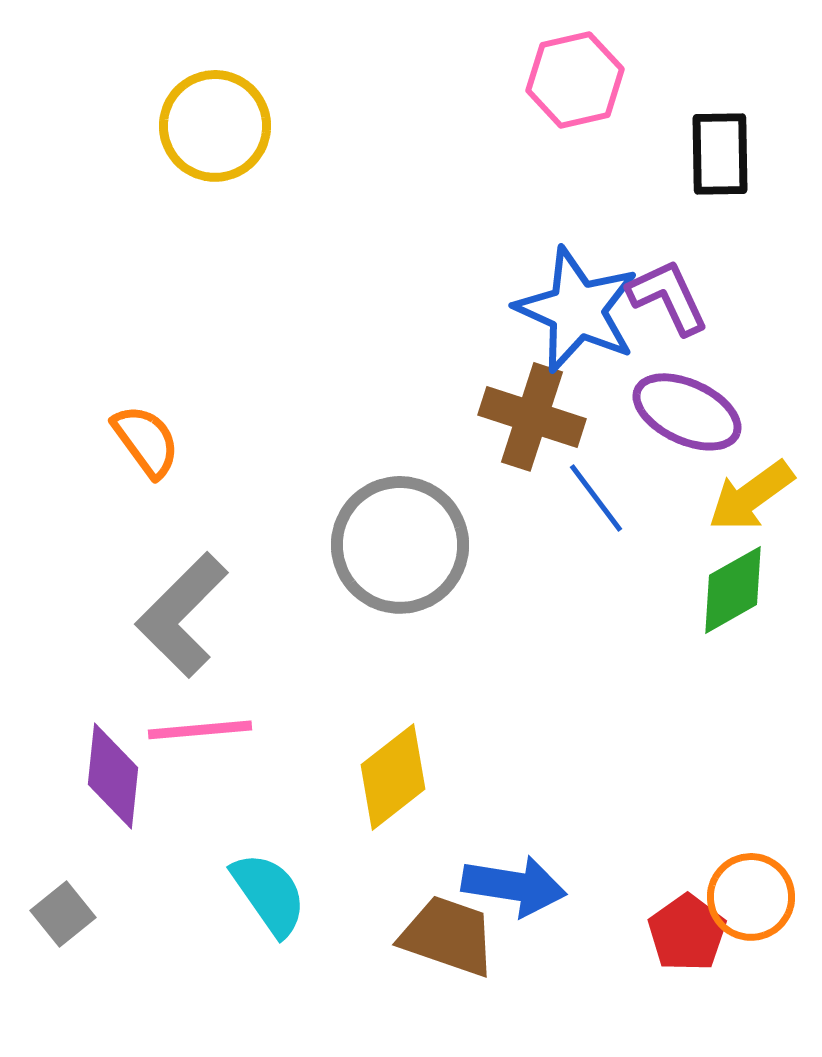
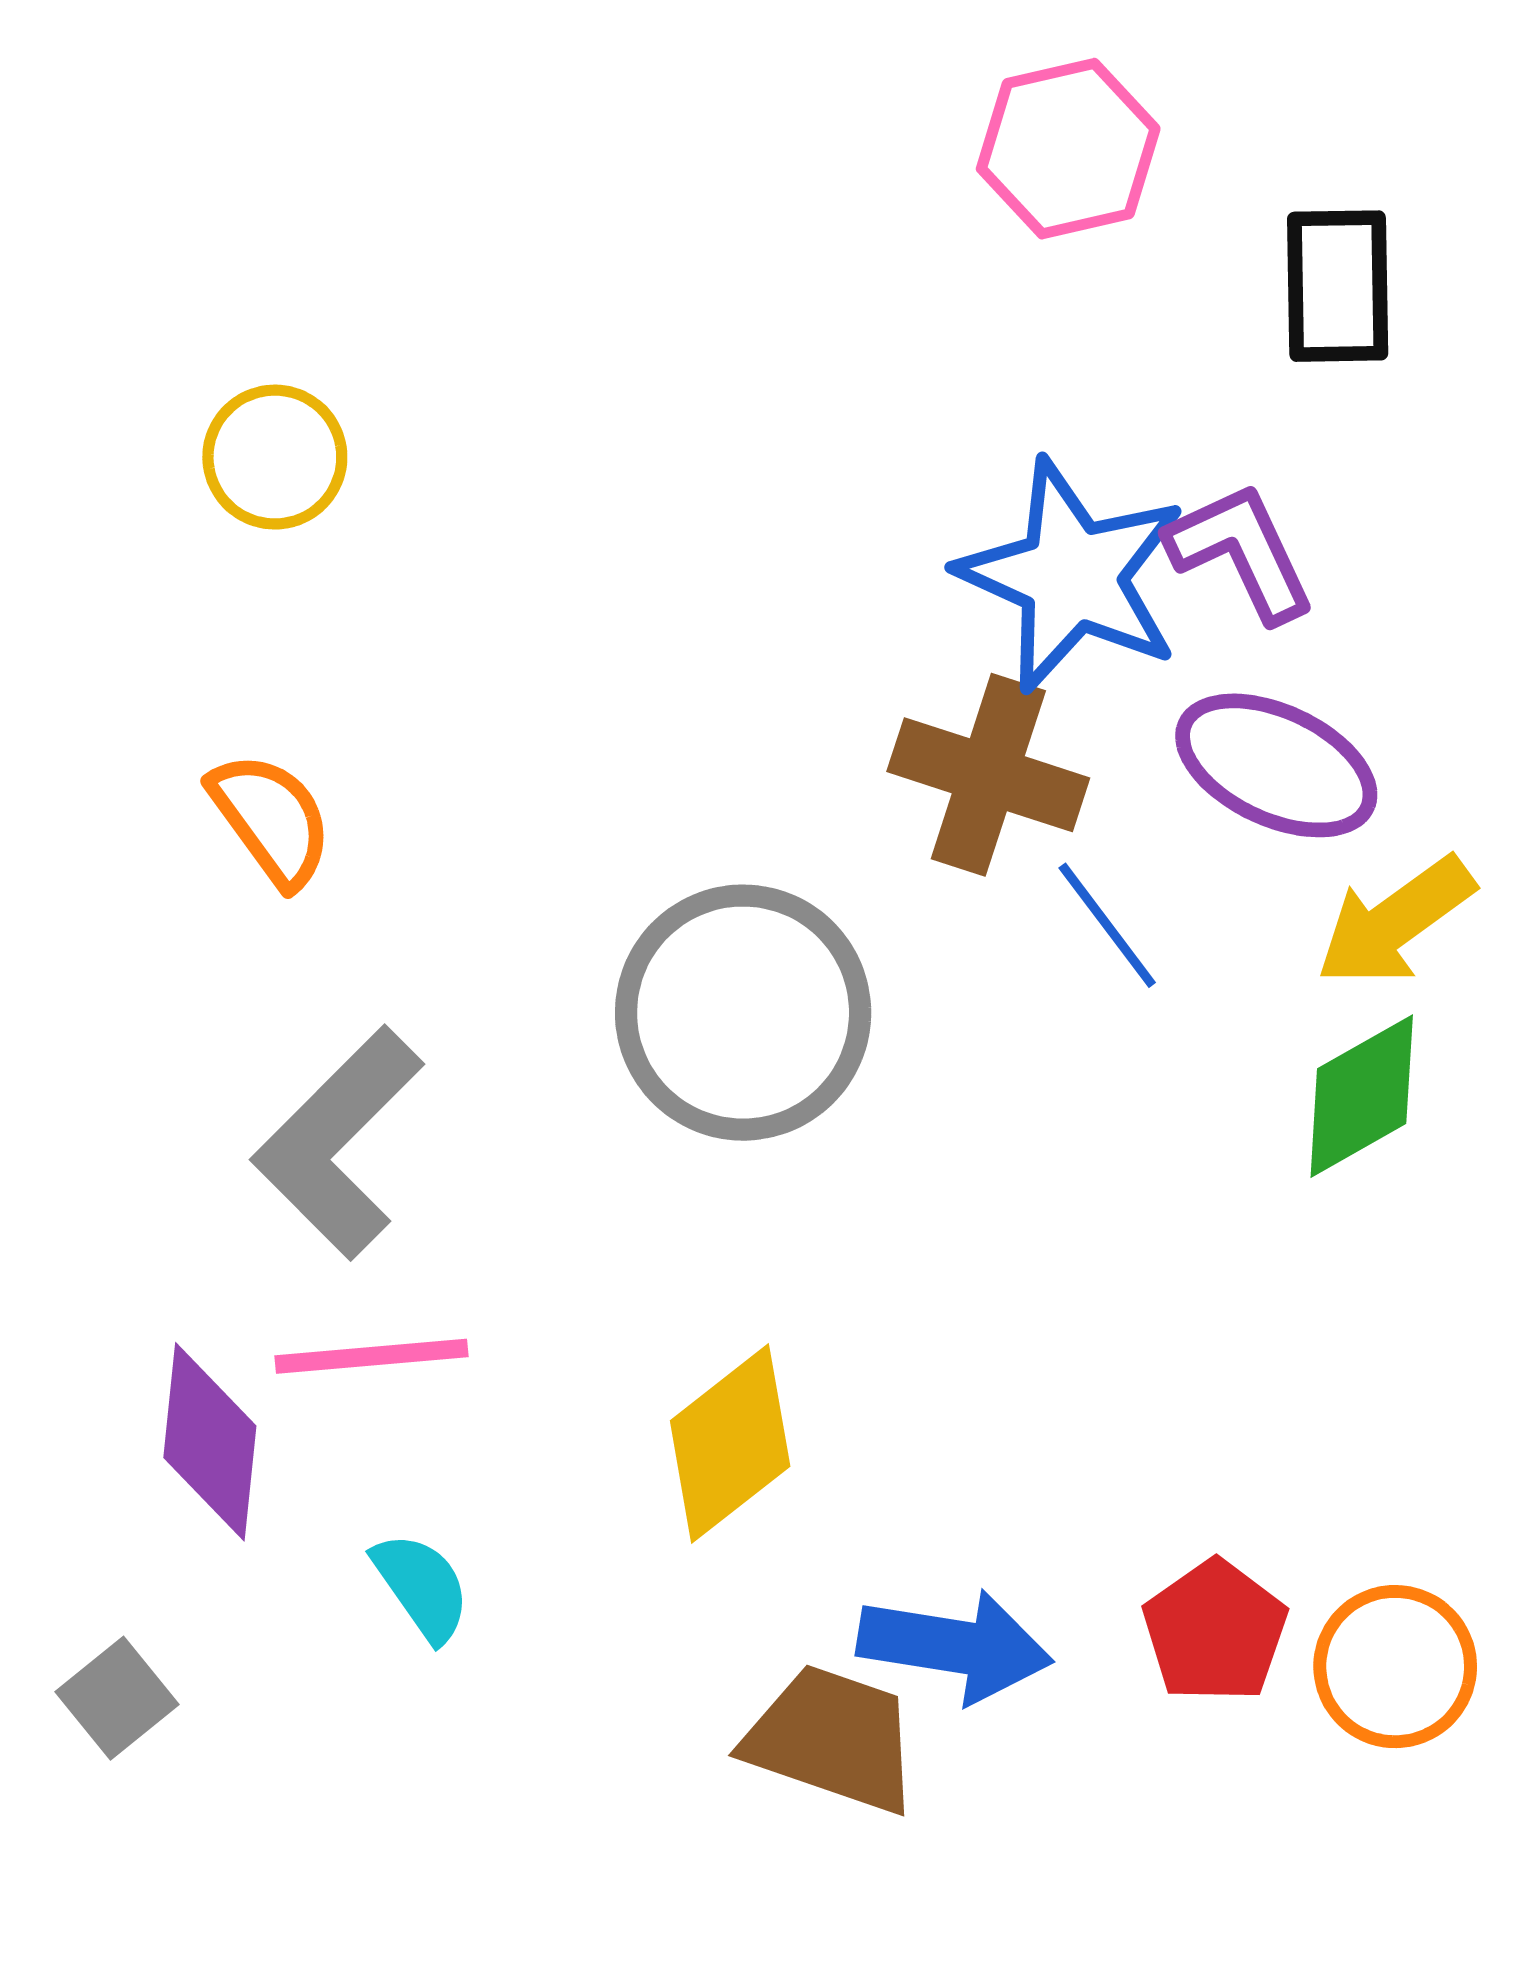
yellow circle: (215, 126) -> (275, 457), moved, size x0.7
cyan semicircle: (269, 894) -> (422, 1587), moved, size x0.7
red pentagon: (687, 933) -> (1215, 1631), moved

